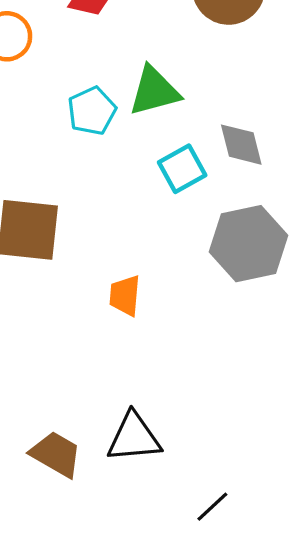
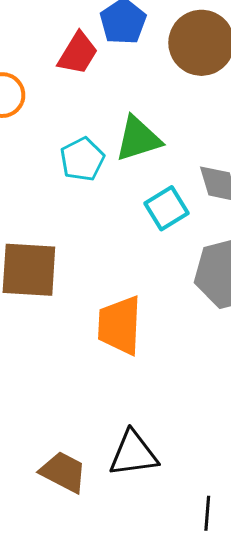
orange trapezoid: (125, 295) -> (120, 325), size x1.6
black line: (212, 507) -> (207, 513), turned -40

